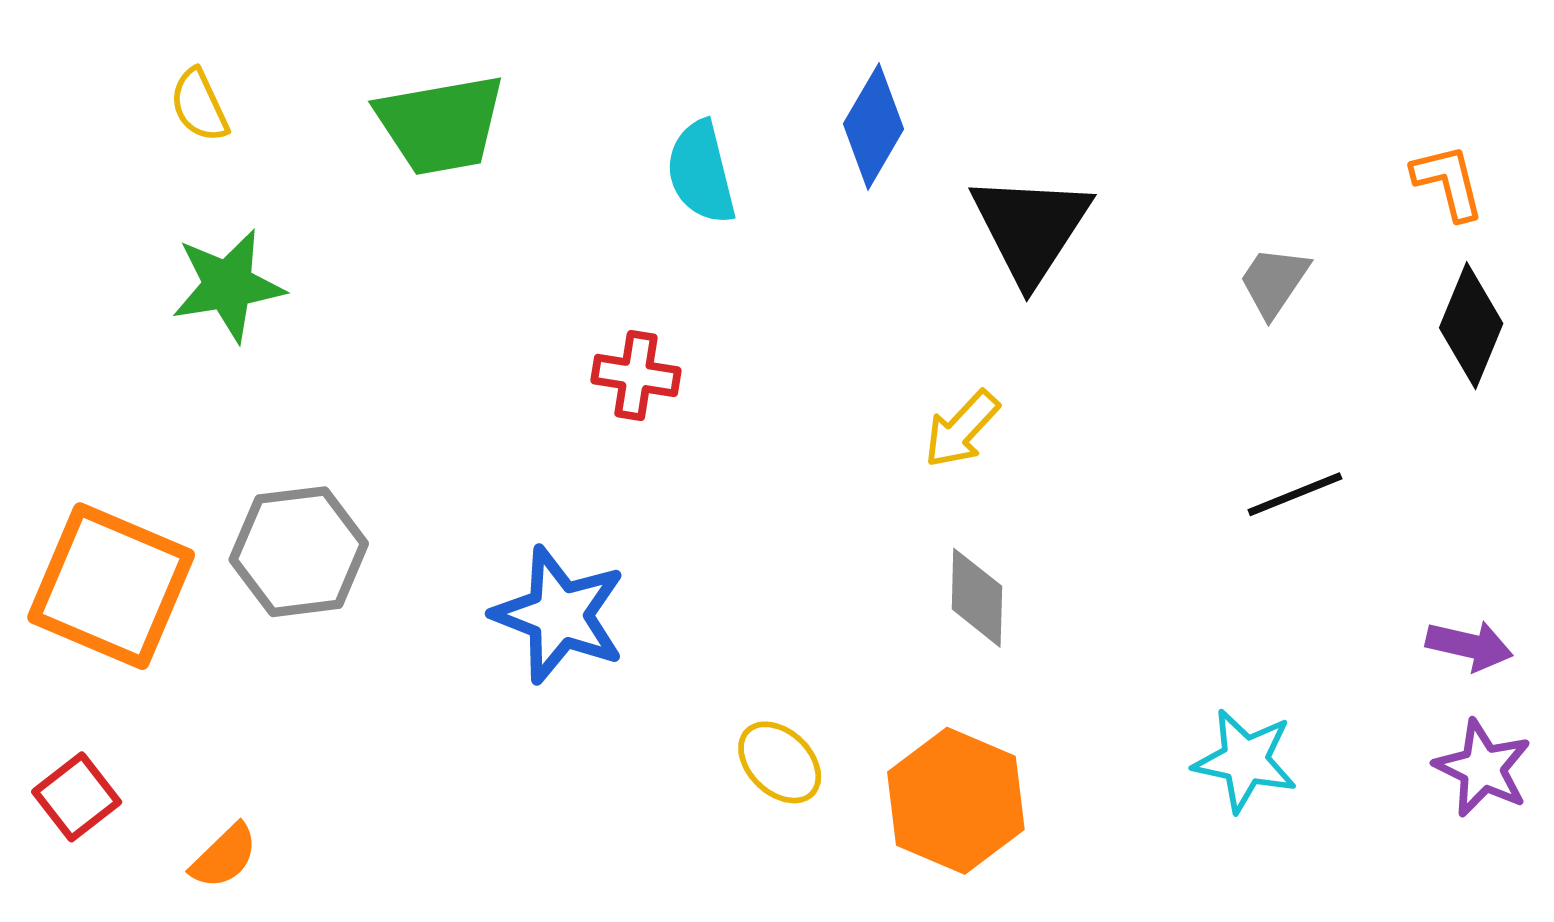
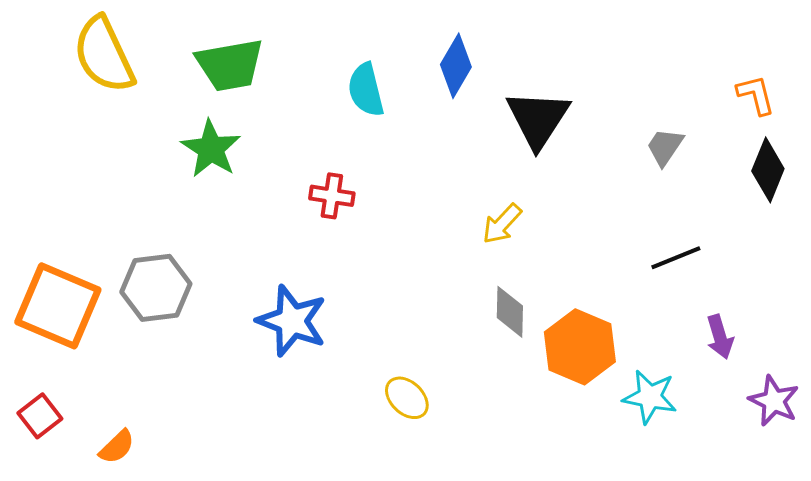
yellow semicircle: (199, 105) -> (104, 55), size x2.0
green star: (228, 285) -> (211, 149), moved, turned -30
purple arrow: (1469, 646) -> (720, 337), moved, turned 60
orange hexagon: (956, 801) -> (580, 347), moved

